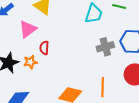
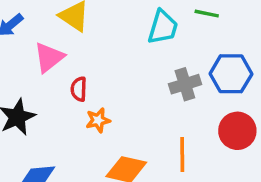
orange star: (30, 62) -> (98, 120), moved

